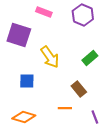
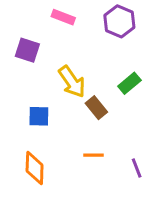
purple square: (19, 35) -> (27, 50), size x0.7
brown rectangle: (79, 89) -> (96, 108), moved
orange diamond: (24, 117) -> (35, 168), turned 75

